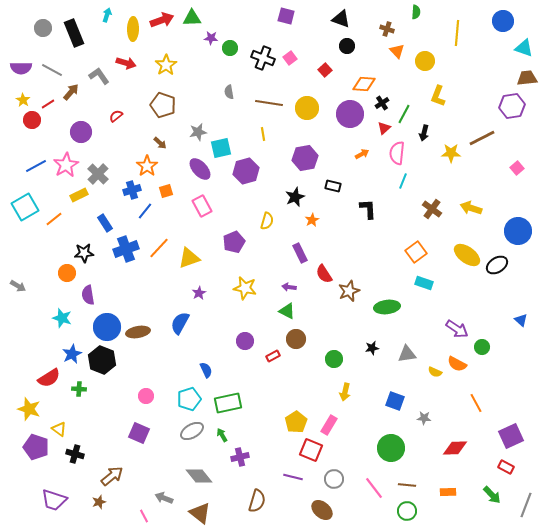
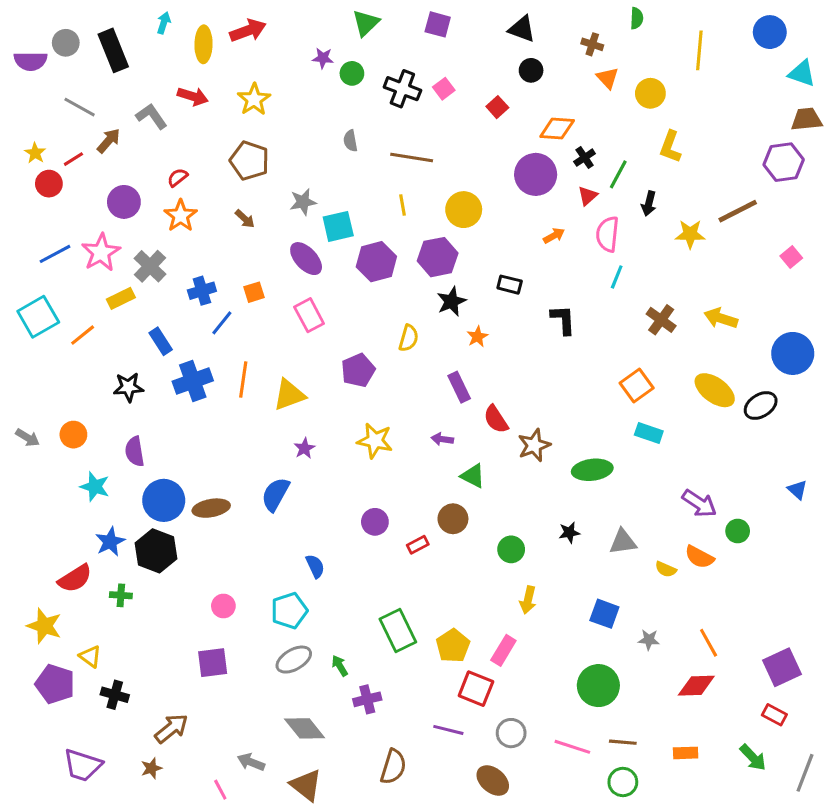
green triangle: (192, 18) -> (366, 23), moved, turned -42
purple semicircle: (21, 68) -> (31, 61), moved
yellow circle: (307, 108) -> (464, 210), moved
purple hexagon: (305, 158) -> (438, 257), moved
orange star: (147, 166) -> (181, 216), moved
orange line: (159, 248) -> (243, 379), turned -35
orange circle: (67, 273) -> (73, 435), moved
green triangle: (287, 311) -> (473, 476), moved
green rectangle: (228, 403) -> (398, 630), moved, turned 76
orange line: (476, 403) -> (709, 643), moved
purple square: (139, 433) -> (213, 663), turned -30
pink line: (374, 488) -> (572, 747), turned -35

